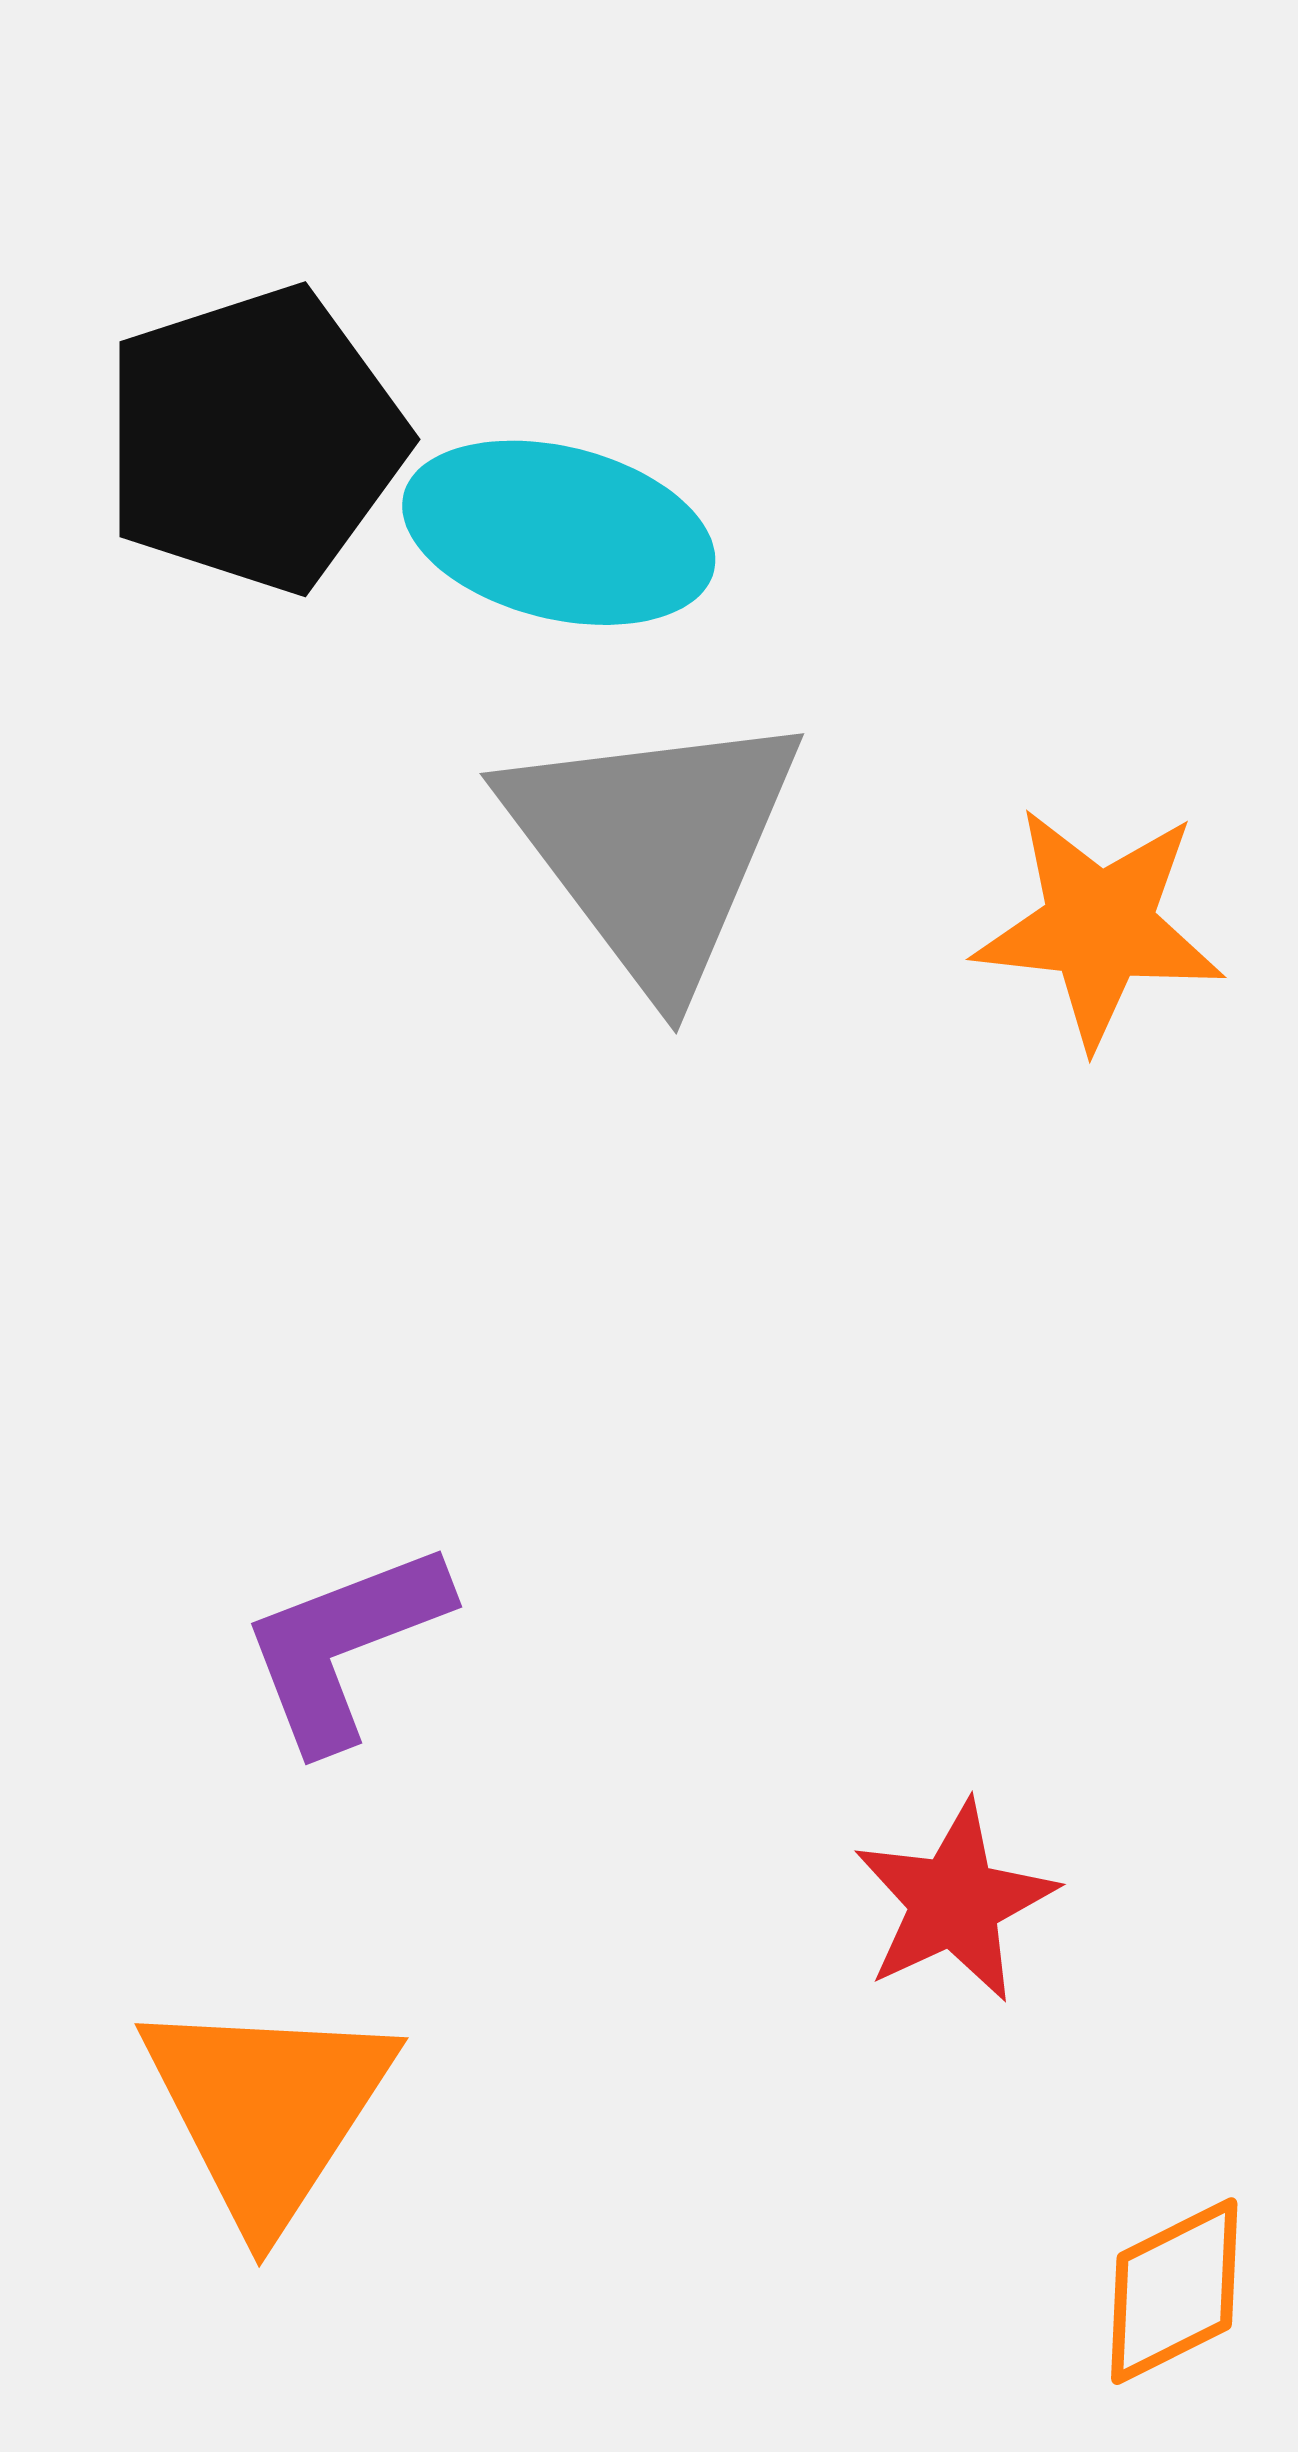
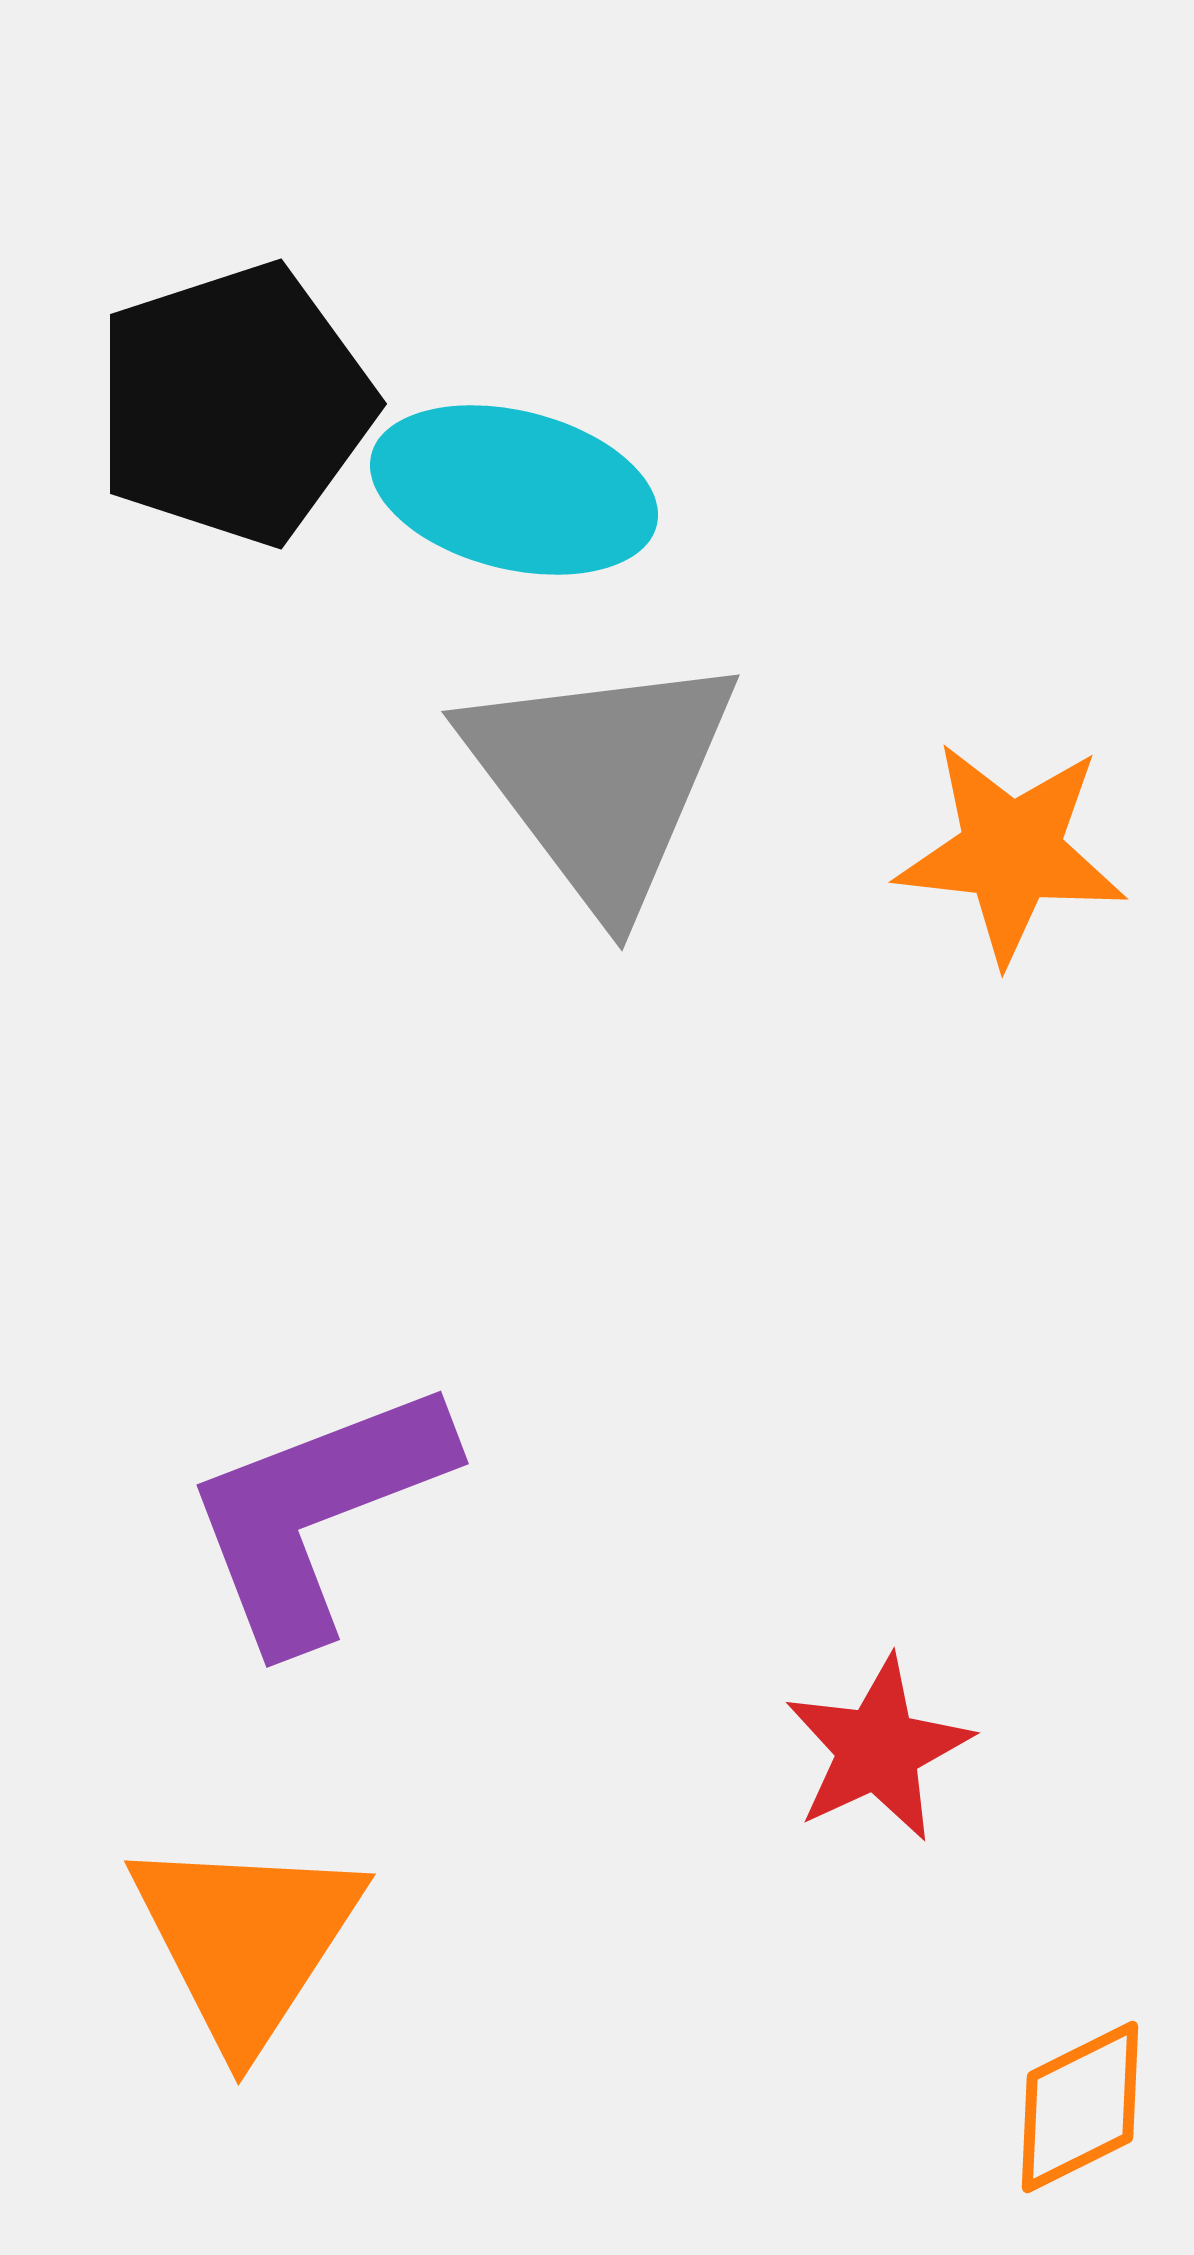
purple L-shape: (345, 1645) -> (317, 1513), size x1.4

